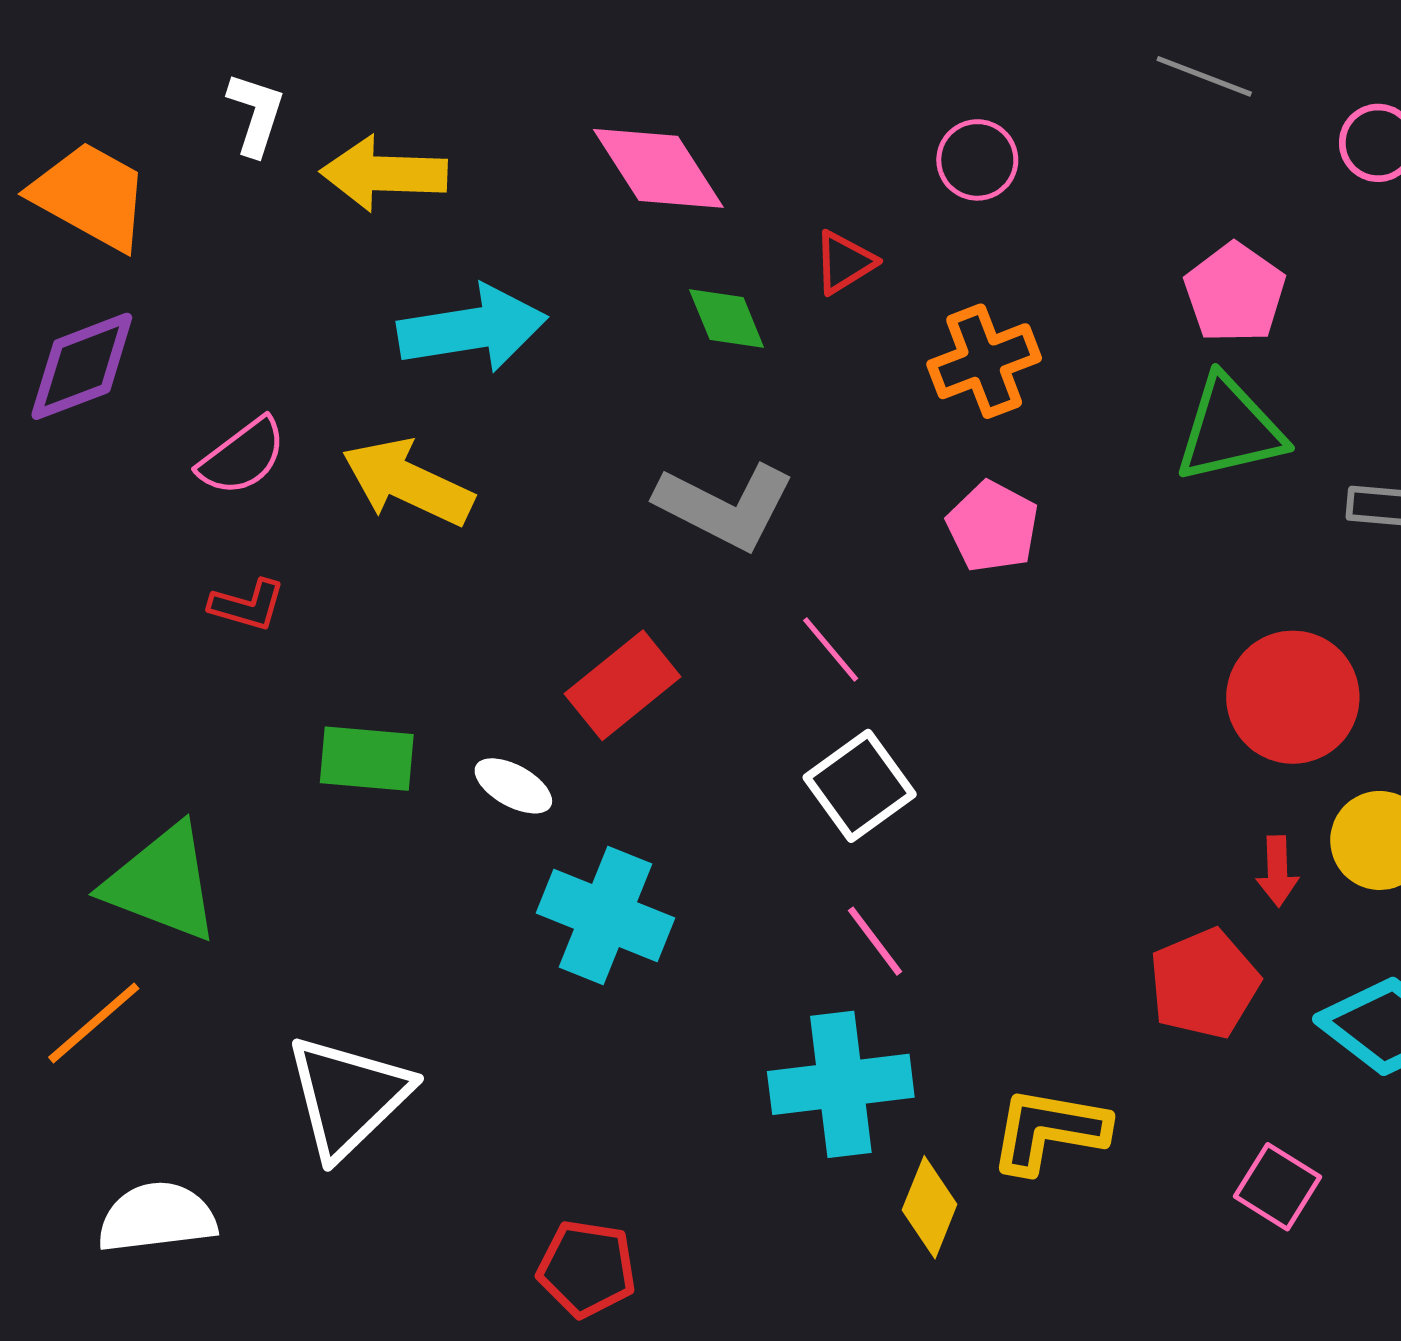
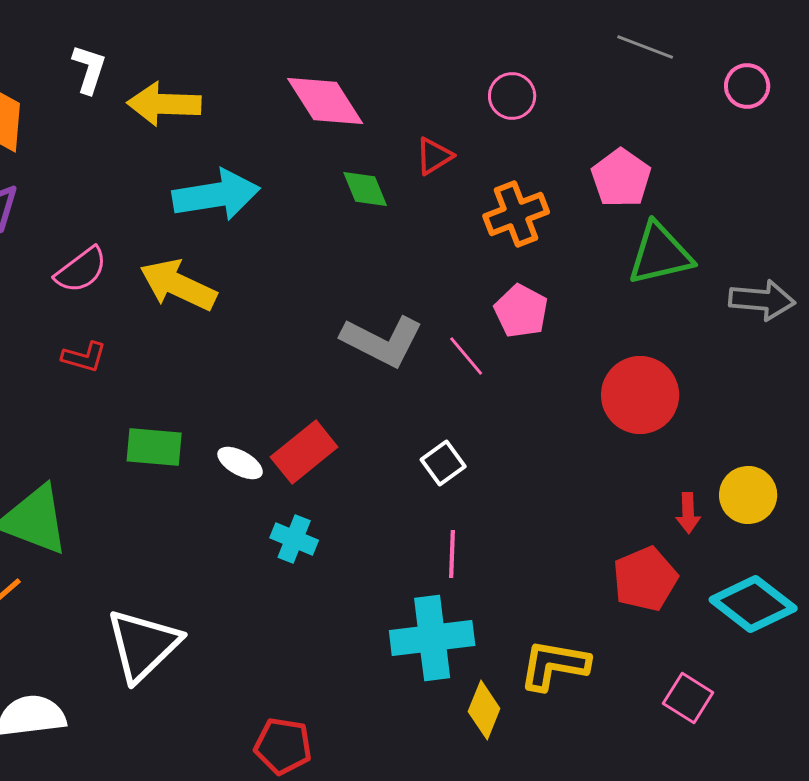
pink pentagon: (1235, 293) -> (621, 178), moved
gray L-shape: (725, 506) -> (382, 341), moved
pink line: (831, 649) -> (466, 356), moved
red rectangle: (623, 685) -> (304, 452), moved
red circle: (1293, 697) -> (640, 395), moved
white square: (860, 786) -> (443, 463), size x0.7
cyan cross: (605, 916) -> (294, 539), size x0.6
pink line: (875, 941) -> (452, 554), turned 39

